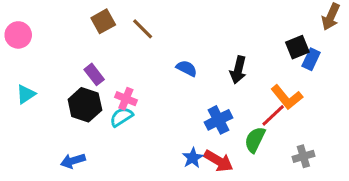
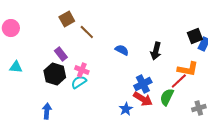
brown line: (143, 29) -> (87, 32), moved
cyan triangle: (26, 94) -> (16, 67), turned 40
orange L-shape: (287, 97) -> (188, 69), turned -40
blue arrow: (73, 161) -> (47, 111), turned 112
red arrow: (218, 161) -> (143, 99), moved

